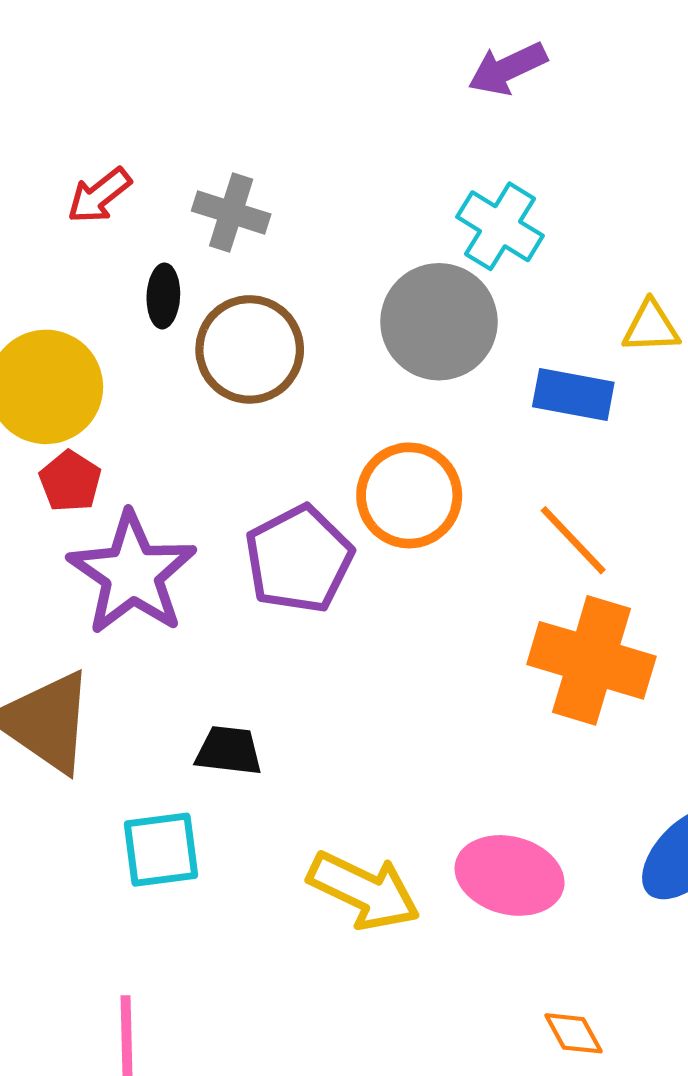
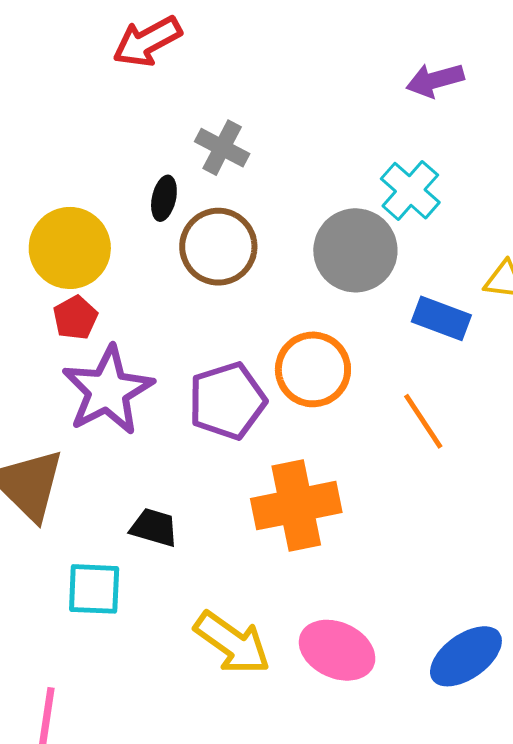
red arrow: (99, 196) -> (147, 41), moved, size x1.4
orange cross: (591, 660) -> (296, 506), moved, turned -38

